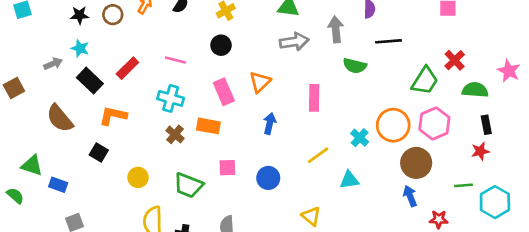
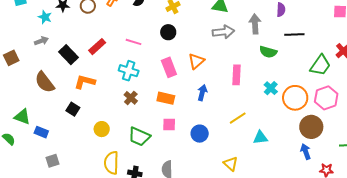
cyan star: (80, 48) -> (45, 17), moved
orange rectangle: (208, 126) -> (166, 98), moved
cyan cross: (360, 138) -> (271, 88), moved

